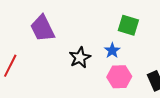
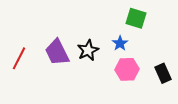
purple trapezoid: (42, 28) -> (57, 52), moved

